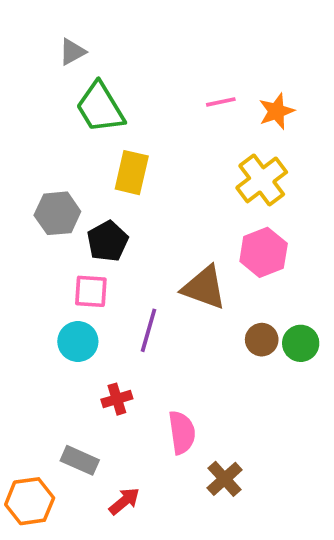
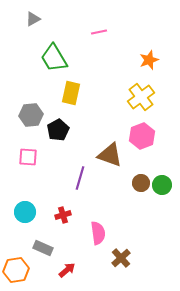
gray triangle: (72, 52) -> (33, 19), moved
pink line: (221, 102) -> (99, 32), moved
pink square: (91, 291) -> (28, 157), moved
cyan circle: (78, 341) -> (25, 212), moved

